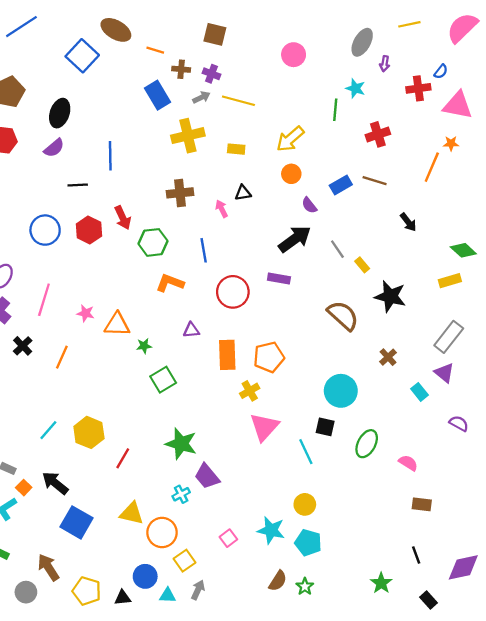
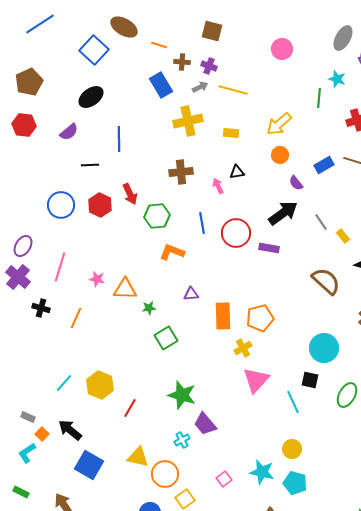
black ellipse: (60, 113) -> (91, 97), moved, turned 35
red circle: (233, 292) -> (236, 233), moved
black cross: (23, 346) -> (41, 308), turned -30

